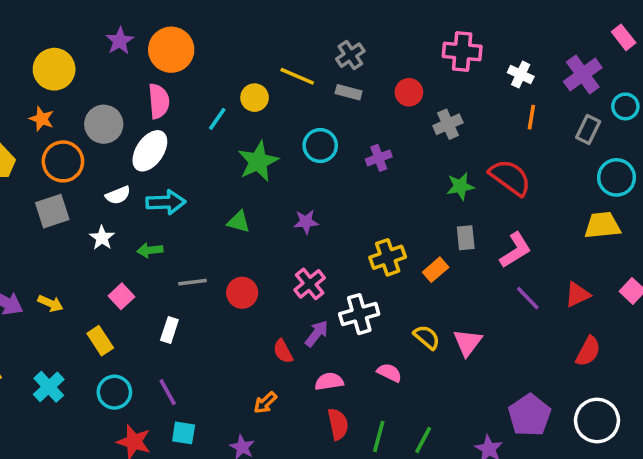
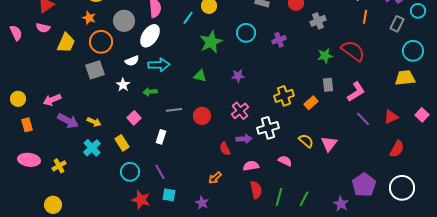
purple arrow: (317, 334) -> (244, 139), turned 49
cyan cross: (49, 387) -> (92, 148), moved

